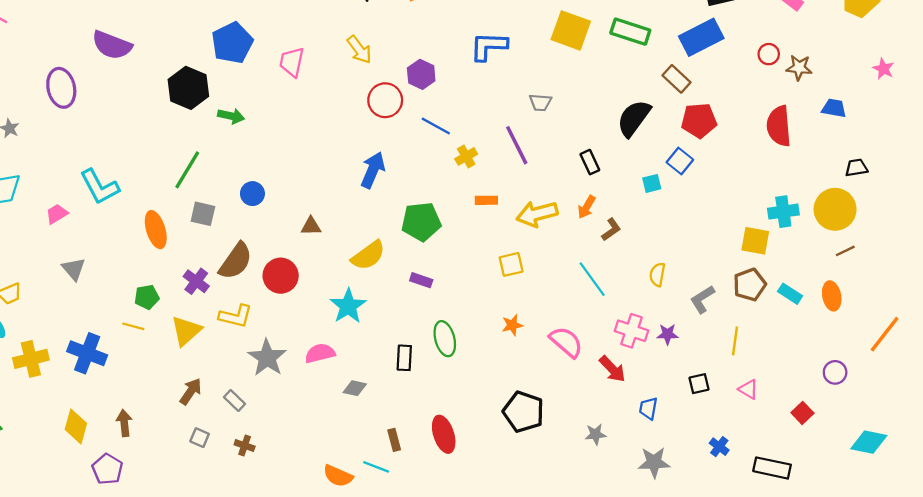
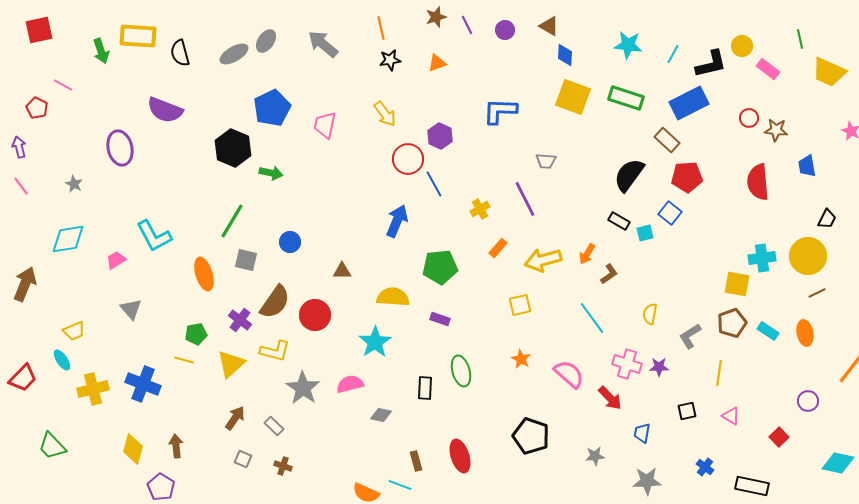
blue trapezoid: (834, 108) -> (807, 166), turned -110
blue line: (436, 126) -> (434, 184), moved, turned 32
black rectangle: (590, 162) -> (619, 221), moved, turned -35
black trapezoid: (856, 168) -> (827, 219), turned 125
orange rectangle: (486, 200) -> (498, 248), turned -48
yellow semicircle: (368, 255) -> (393, 297), turned -140
orange star: (512, 325) -> (521, 359), turned -30

